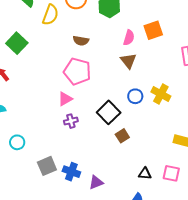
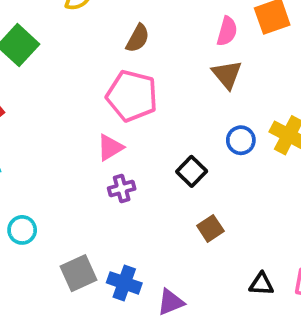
brown semicircle: (81, 41) -> (138, 38), turned -70
black square: (109, 112) -> (192, 171), size x0.7
brown square: (122, 136) -> (210, 228), moved

